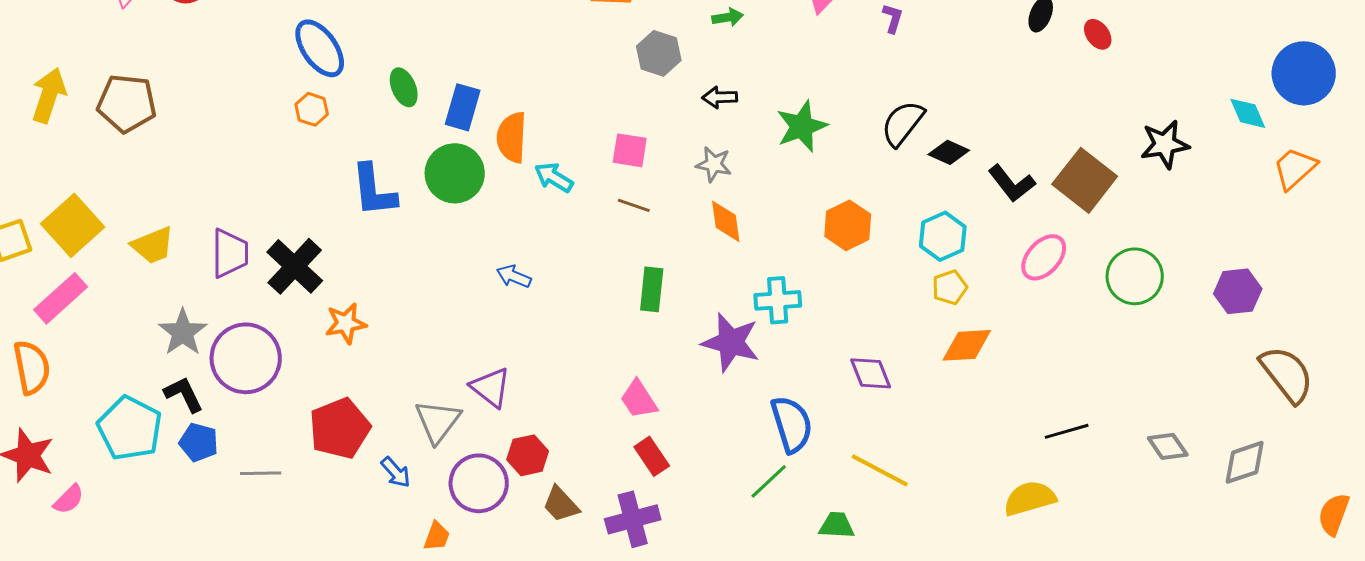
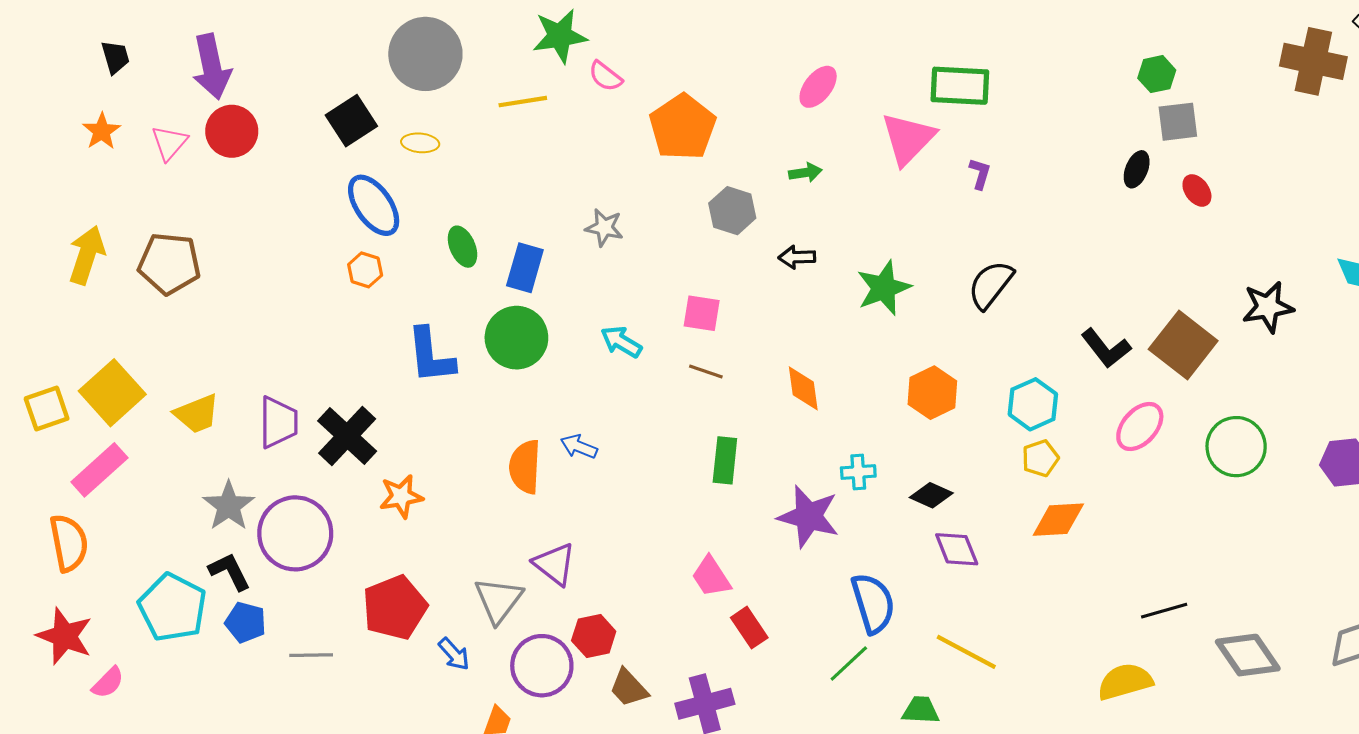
orange semicircle: (512, 137) -> (525, 467), moved
black diamond: (949, 152) -> (931, 495), moved
gray star: (714, 164) -> (604, 228), moved
cyan cross: (778, 300) -> (858, 472), size x0.7
gray diamond: (1168, 446) -> (1248, 655), moved, size x1.5
red rectangle: (652, 456) -> (749, 628), moved

